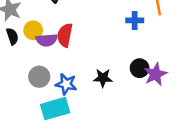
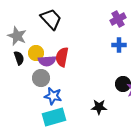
gray circle: (39, 77) -> (41, 78), moved
black star: (103, 78) -> (99, 107), moved
blue star: (66, 84) -> (53, 96), moved

